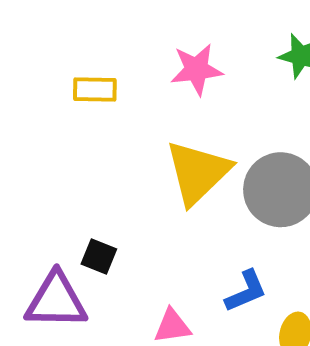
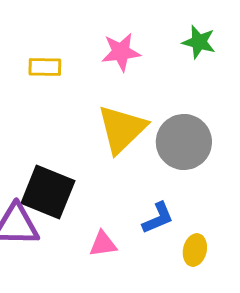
black square: (99, 257) -> (48, 192), size x2.0

